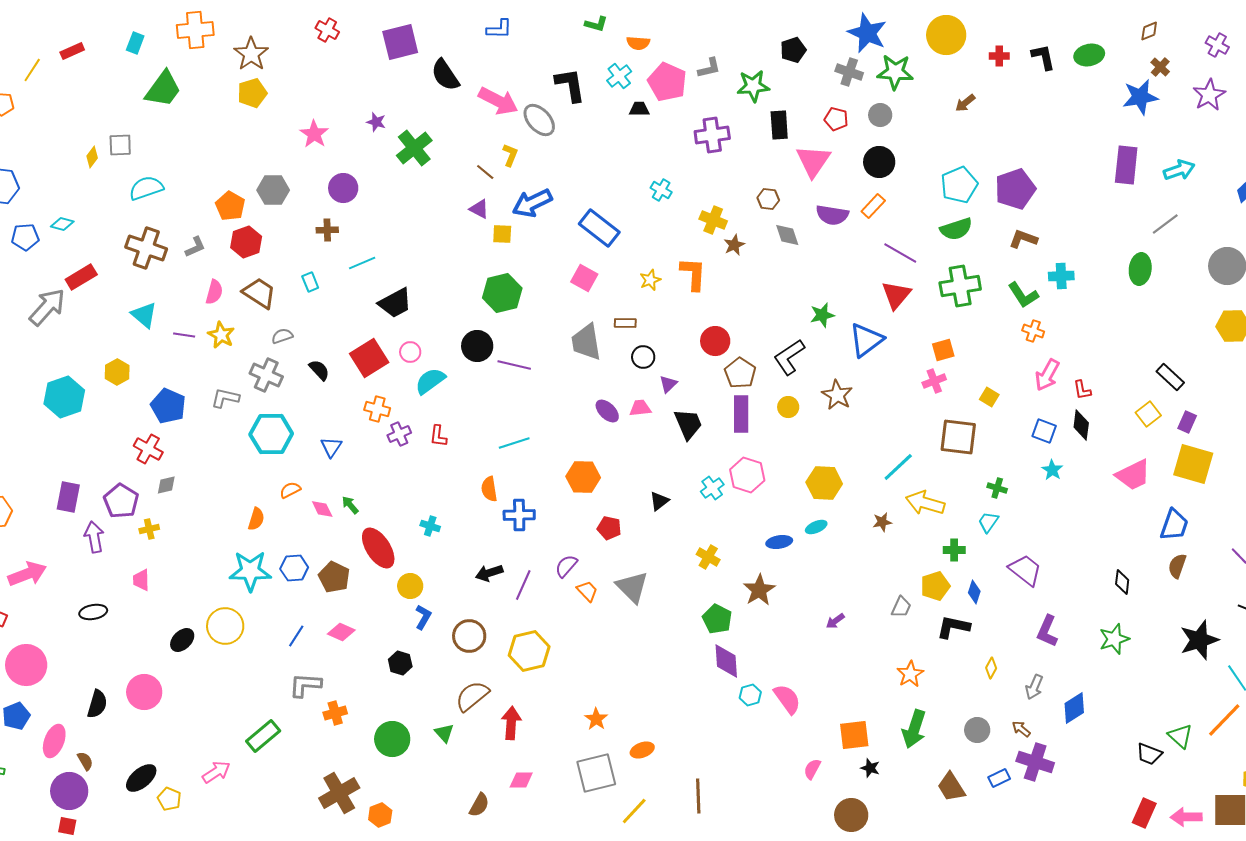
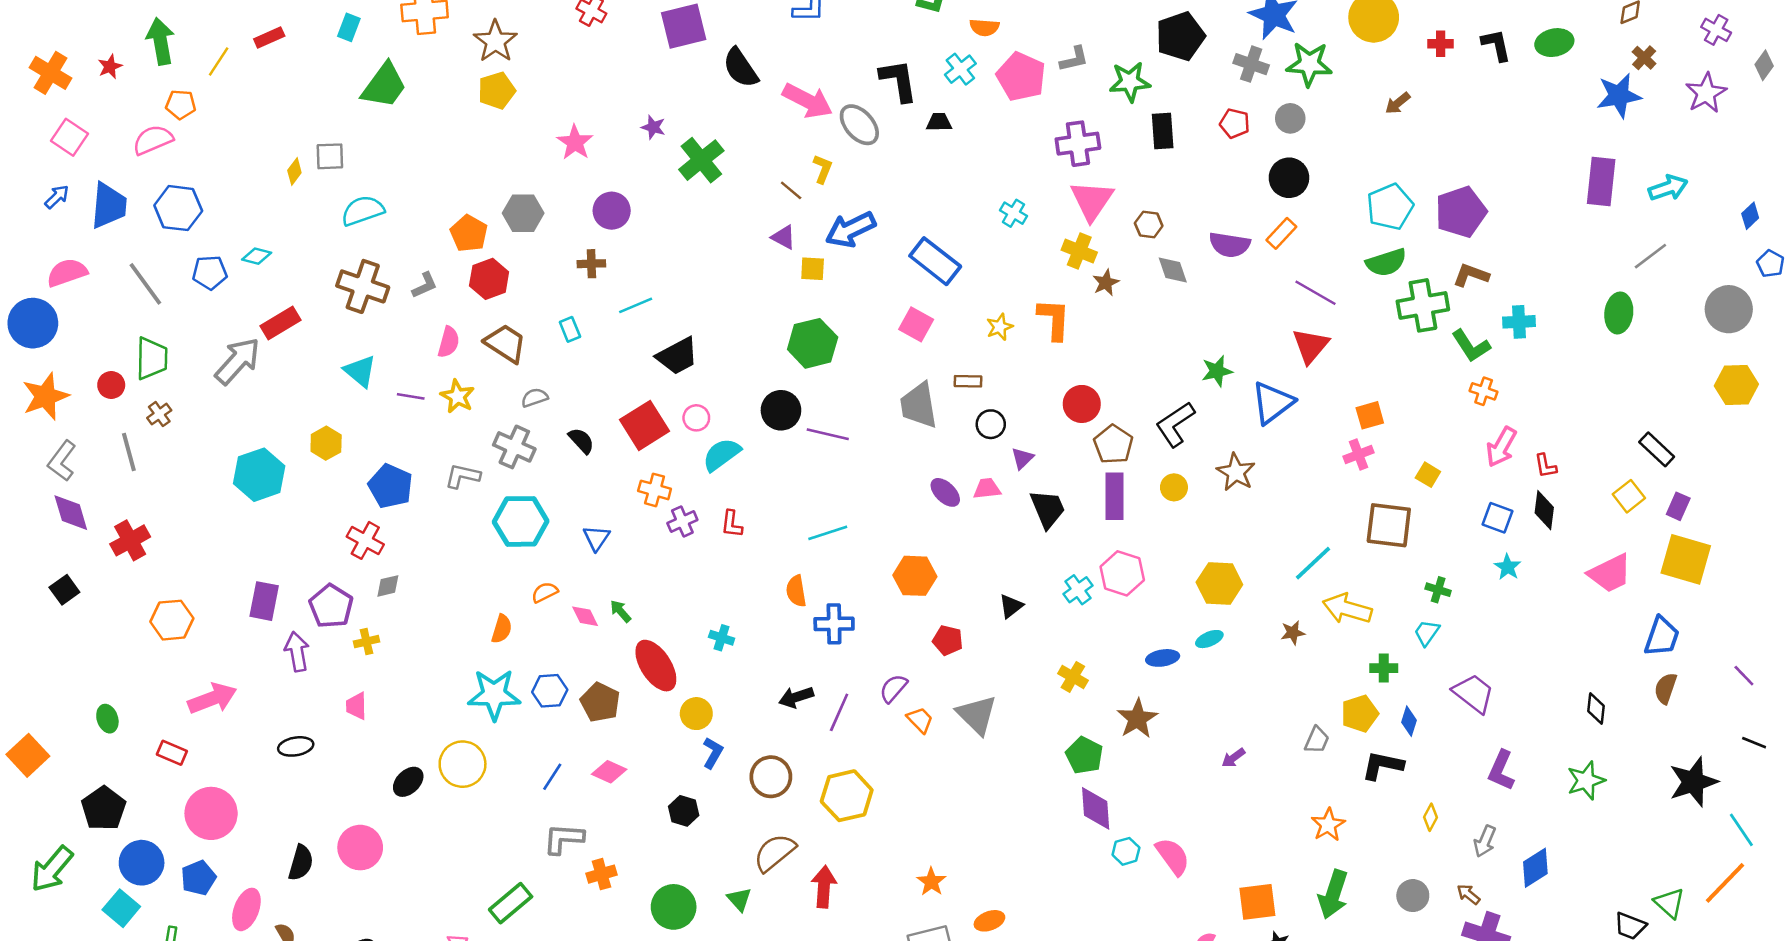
black pentagon: (793, 50) -> (1180, 36), size x1.5
black trapezoid: (639, 109) -> (939, 122), moved
pink triangle: (813, 161) -> (1092, 201), moved
green cross: (960, 286) -> (1423, 305), moved

